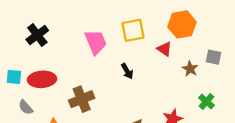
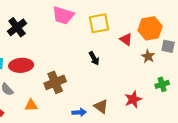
orange hexagon: (182, 24) -> (150, 28), moved
pink trapezoid: (96, 42) -> (63, 15), moved, turned 130
green cross: (206, 101) -> (162, 84), turned 32

